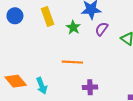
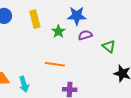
purple semicircle: (102, 29) -> (85, 35), turned 32

